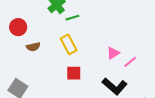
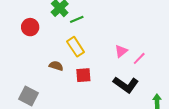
red circle: (18, 27) -> (30, 27), moved
brown semicircle: (33, 47) -> (56, 66), moved, turned -144

